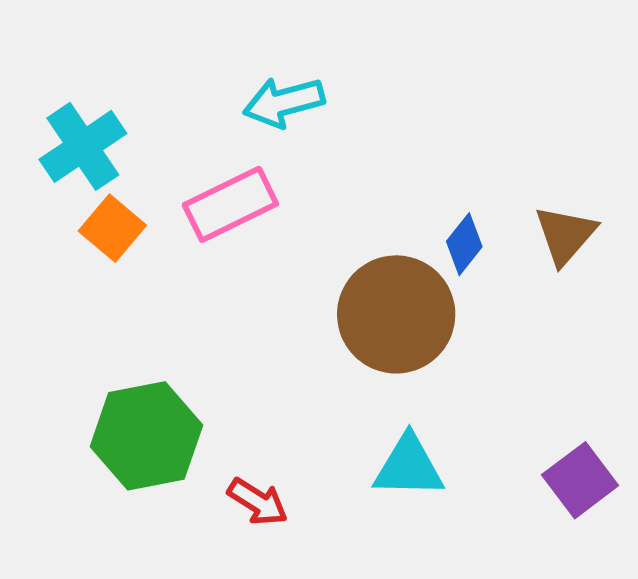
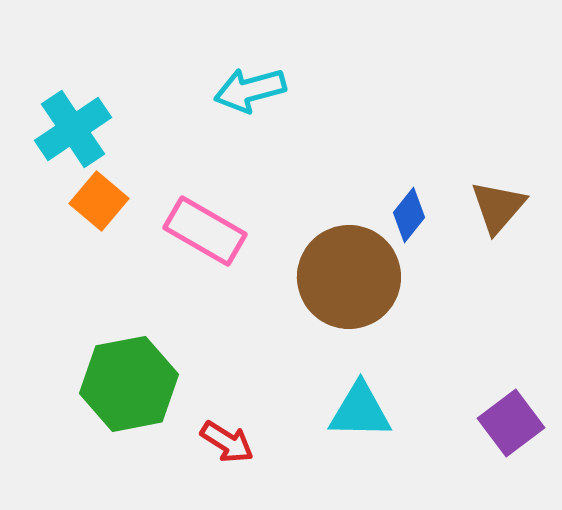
pink rectangle: (230, 204) -> (205, 231), moved, turned 56

